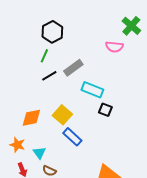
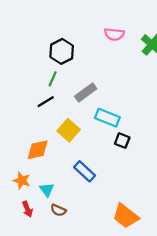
pink semicircle: (114, 47) -> (114, 34), moved
black line: (49, 76) -> (46, 102), moved
yellow square: (62, 115) -> (69, 130), moved

